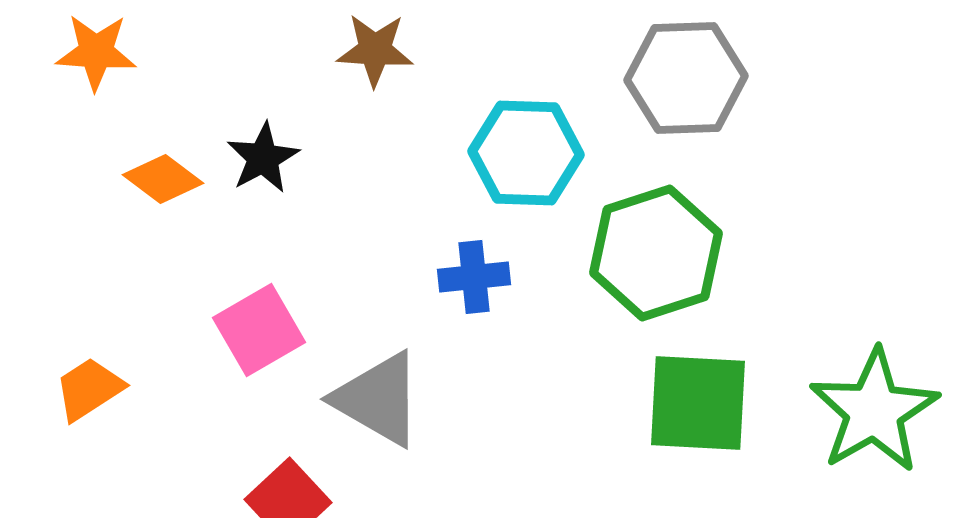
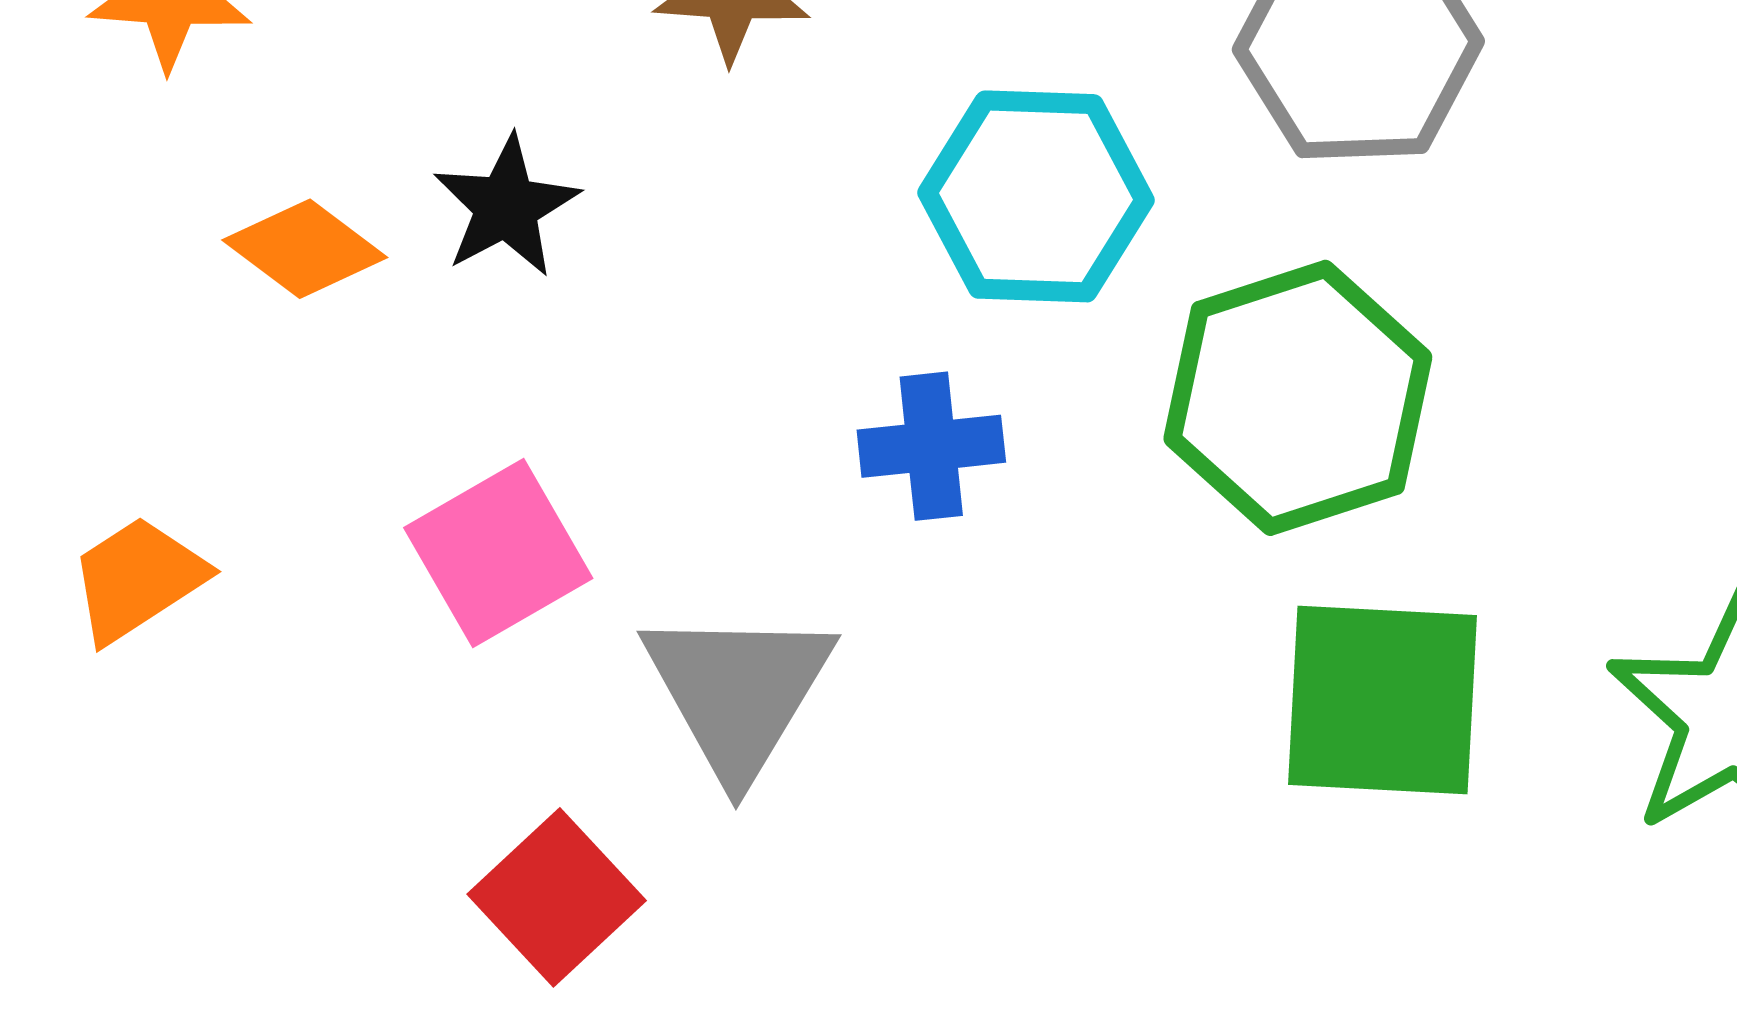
orange trapezoid: (89, 389) -> (138, 579), moved
gray triangle: (378, 399) -> (738, 692), turned 31

